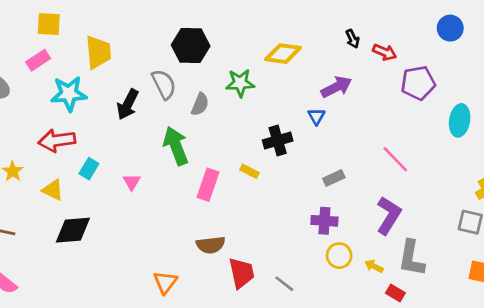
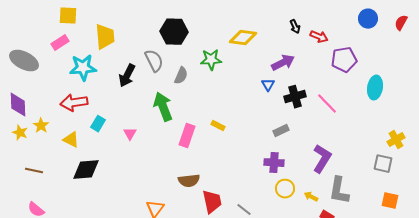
black cross: (278, 140) -> (295, 97), moved
pink line: (395, 159) -> (327, 104), moved

